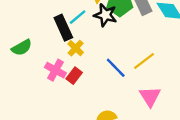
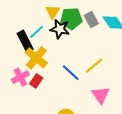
yellow cross: (76, 48) -> (36, 58), size x1.6
pink cross: (55, 70) -> (20, 77), turned 36

